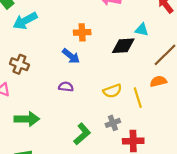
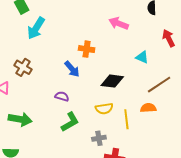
cyan arrow: (25, 21) -> (36, 28), turned -40
black diamond: (123, 46) -> (112, 81), moved
green L-shape: (82, 134) -> (70, 122), moved

